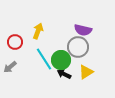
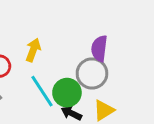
purple semicircle: (83, 30) -> (99, 48), turned 84

